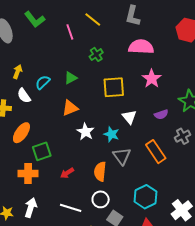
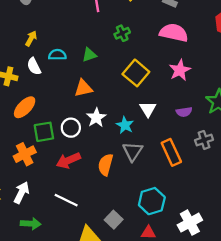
cyan semicircle: (43, 82) -> (57, 55), turned 35
yellow square: (114, 87) -> (136, 73), turned 35
red arrow: (67, 173) -> (68, 160), size x1.5
orange cross: (28, 174) -> (25, 154), turned -36
white circle: (101, 199) -> (71, 128), moved

